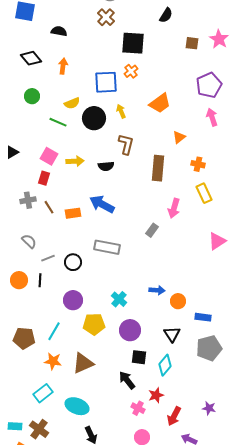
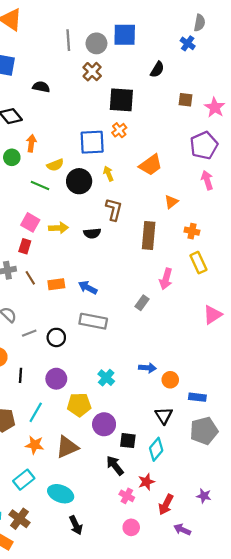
pink star: (219, 39) -> (215, 107), moved
orange arrow: (63, 66) -> (31, 143), moved
blue arrow: (102, 204) -> (88, 288), moved, size x0.7
black line: (40, 280) -> (20, 375), moved
purple circle: (130, 330) -> (104, 424), moved

